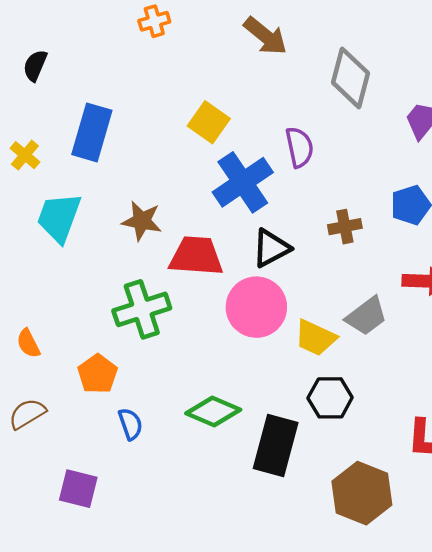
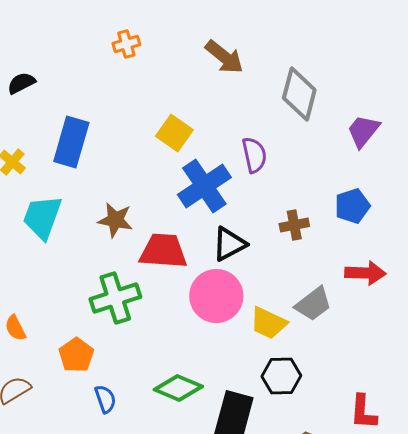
black semicircle: (35, 65) -> (21, 83), turned 40

